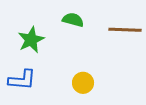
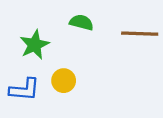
yellow circle: (83, 83) -> (64, 81), moved

